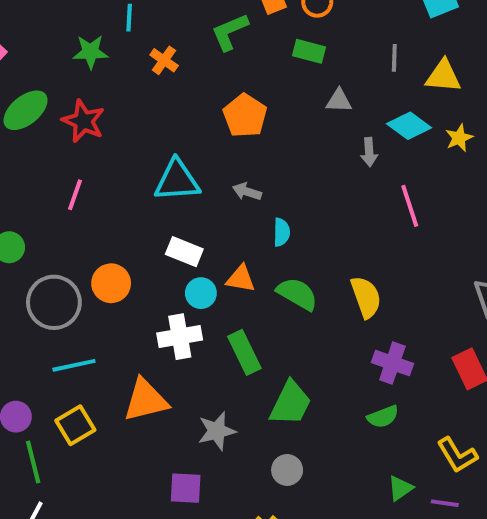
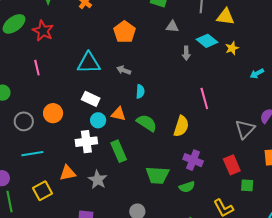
pink line: (75, 195) -> (37, 68), turned -35
pink line: (410, 206) -> (204, 98), moved
yellow semicircle: (366, 297) -> (181, 126), turned 35
gray circle: (54, 302) -> (24, 121), size x0.7
orange triangle: (146, 400) -> (68, 173), size x0.7
green trapezoid: (291, 403) -> (157, 175), moved, turned 65
yellow square: (75, 425) -> (42, 191), moved
gray star: (217, 431) -> (98, 180), moved, turned -30

